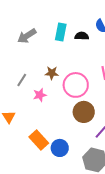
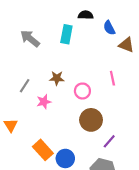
gray arrow: (27, 36) -> (30, 39), turned 72
black semicircle: (82, 36) -> (86, 15), moved
pink circle: (76, 85) -> (82, 91), size x0.6

